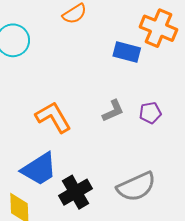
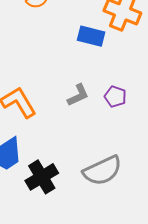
purple pentagon: (150, 113) -> (115, 97), turned 30

